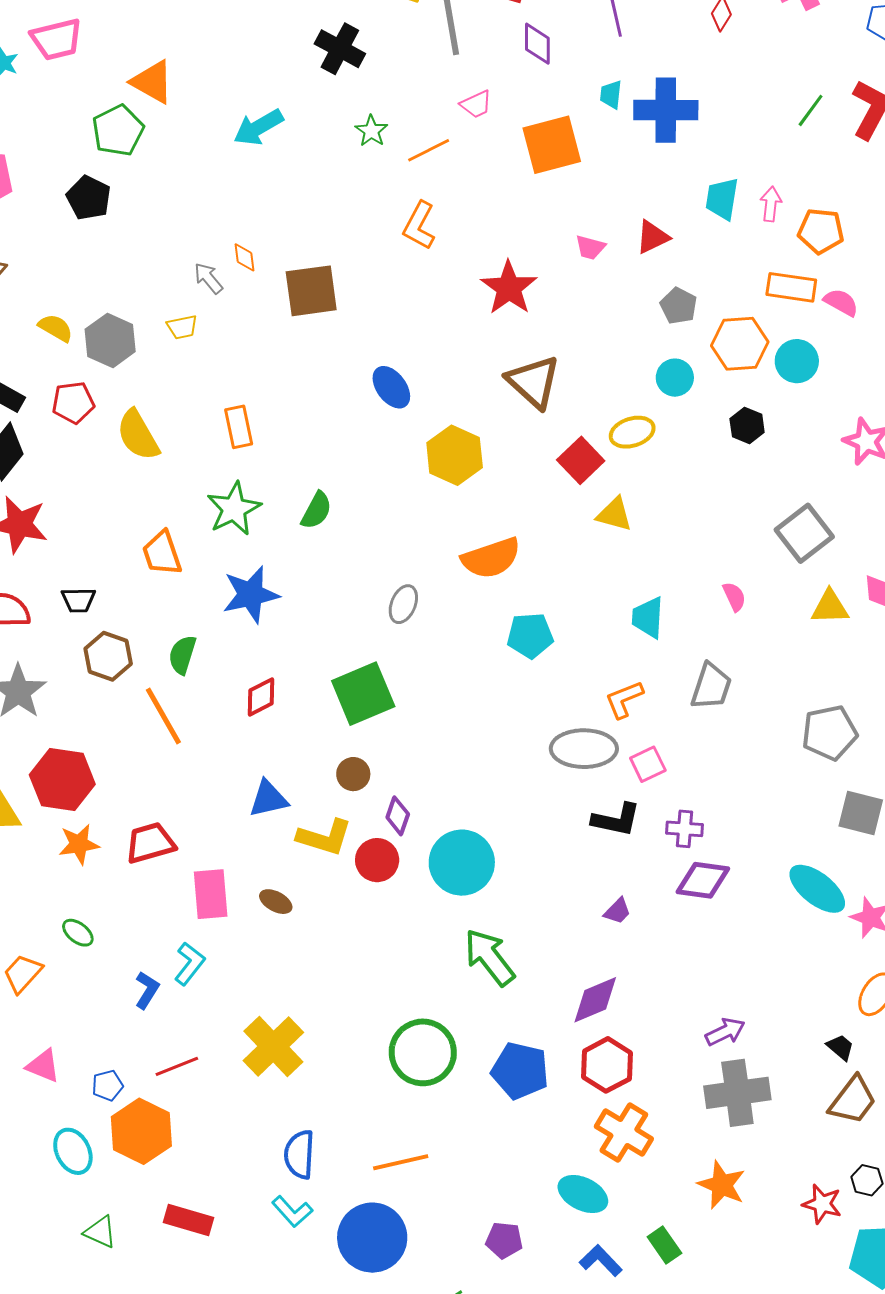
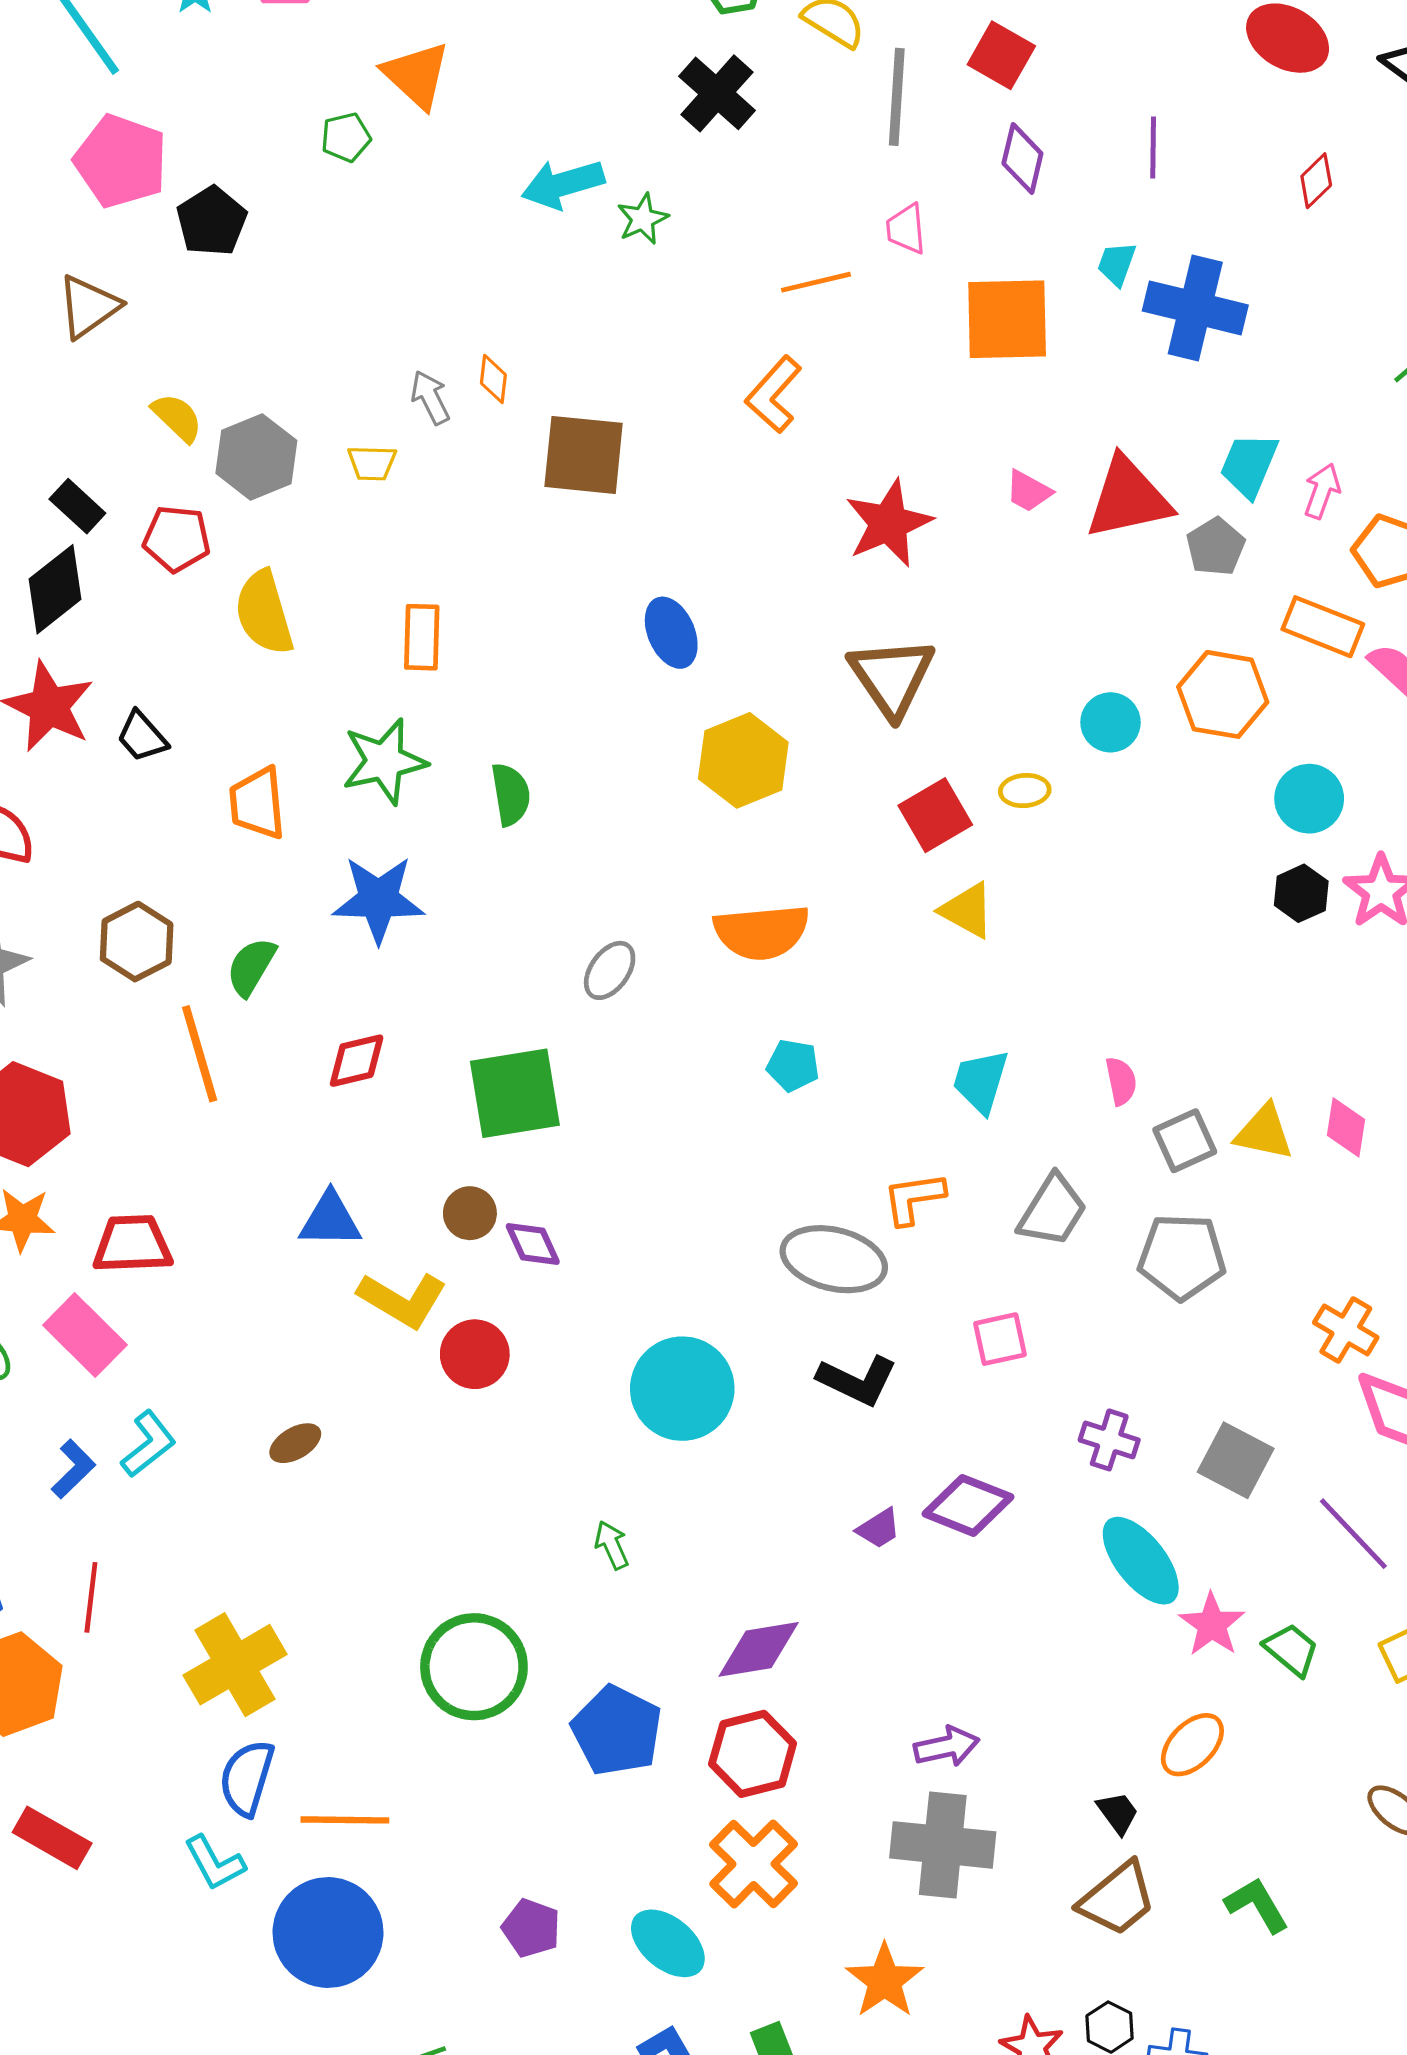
pink trapezoid: (476, 104) -> (906, 229), turned 96
green pentagon: (118, 131) -> (346, 137), size x0.6
green star: (371, 131) -> (643, 219), moved
black pentagon: (89, 198) -> (212, 221), moved
red triangle: (653, 237) -> (1128, 498), size x1.6
gray pentagon: (679, 306) -> (1216, 547), moved
cyan circle: (797, 361) -> (1309, 799), moved
black hexagon: (747, 425) -> (1301, 893), moved
yellow ellipse: (632, 432) -> (1025, 791), size x0.7
green semicircle: (316, 510) -> (511, 794), turned -51
gray square: (804, 533) -> (1185, 1141), moved, size x0.7
black trapezoid: (78, 600) -> (142, 737), moved, turned 36
cyan pentagon: (530, 635) -> (793, 1065), size x0.7
gray pentagon: (830, 733) -> (1182, 1257), moved
pink square: (648, 764) -> (1000, 1339), moved
purple diamond: (398, 816) -> (533, 1244), moved, turned -57
purple cross: (684, 829) -> (1109, 1440), moved
cyan circle: (462, 863) -> (682, 1389), moved
pink rectangle: (211, 894) -> (85, 1335), moved, turned -54
brown ellipse: (276, 902) -> (295, 1443), moved, turned -72
purple trapezoid: (617, 911) -> (879, 1528), moved
green arrow: (489, 957) -> (612, 1545), size x0.5
yellow cross: (273, 1047) -> (235, 1665), moved
red line: (177, 1066) -> (91, 1597), turned -75
orange line: (401, 1162) -> (345, 1820), moved
purple pentagon: (504, 1240) -> (531, 1928), moved

